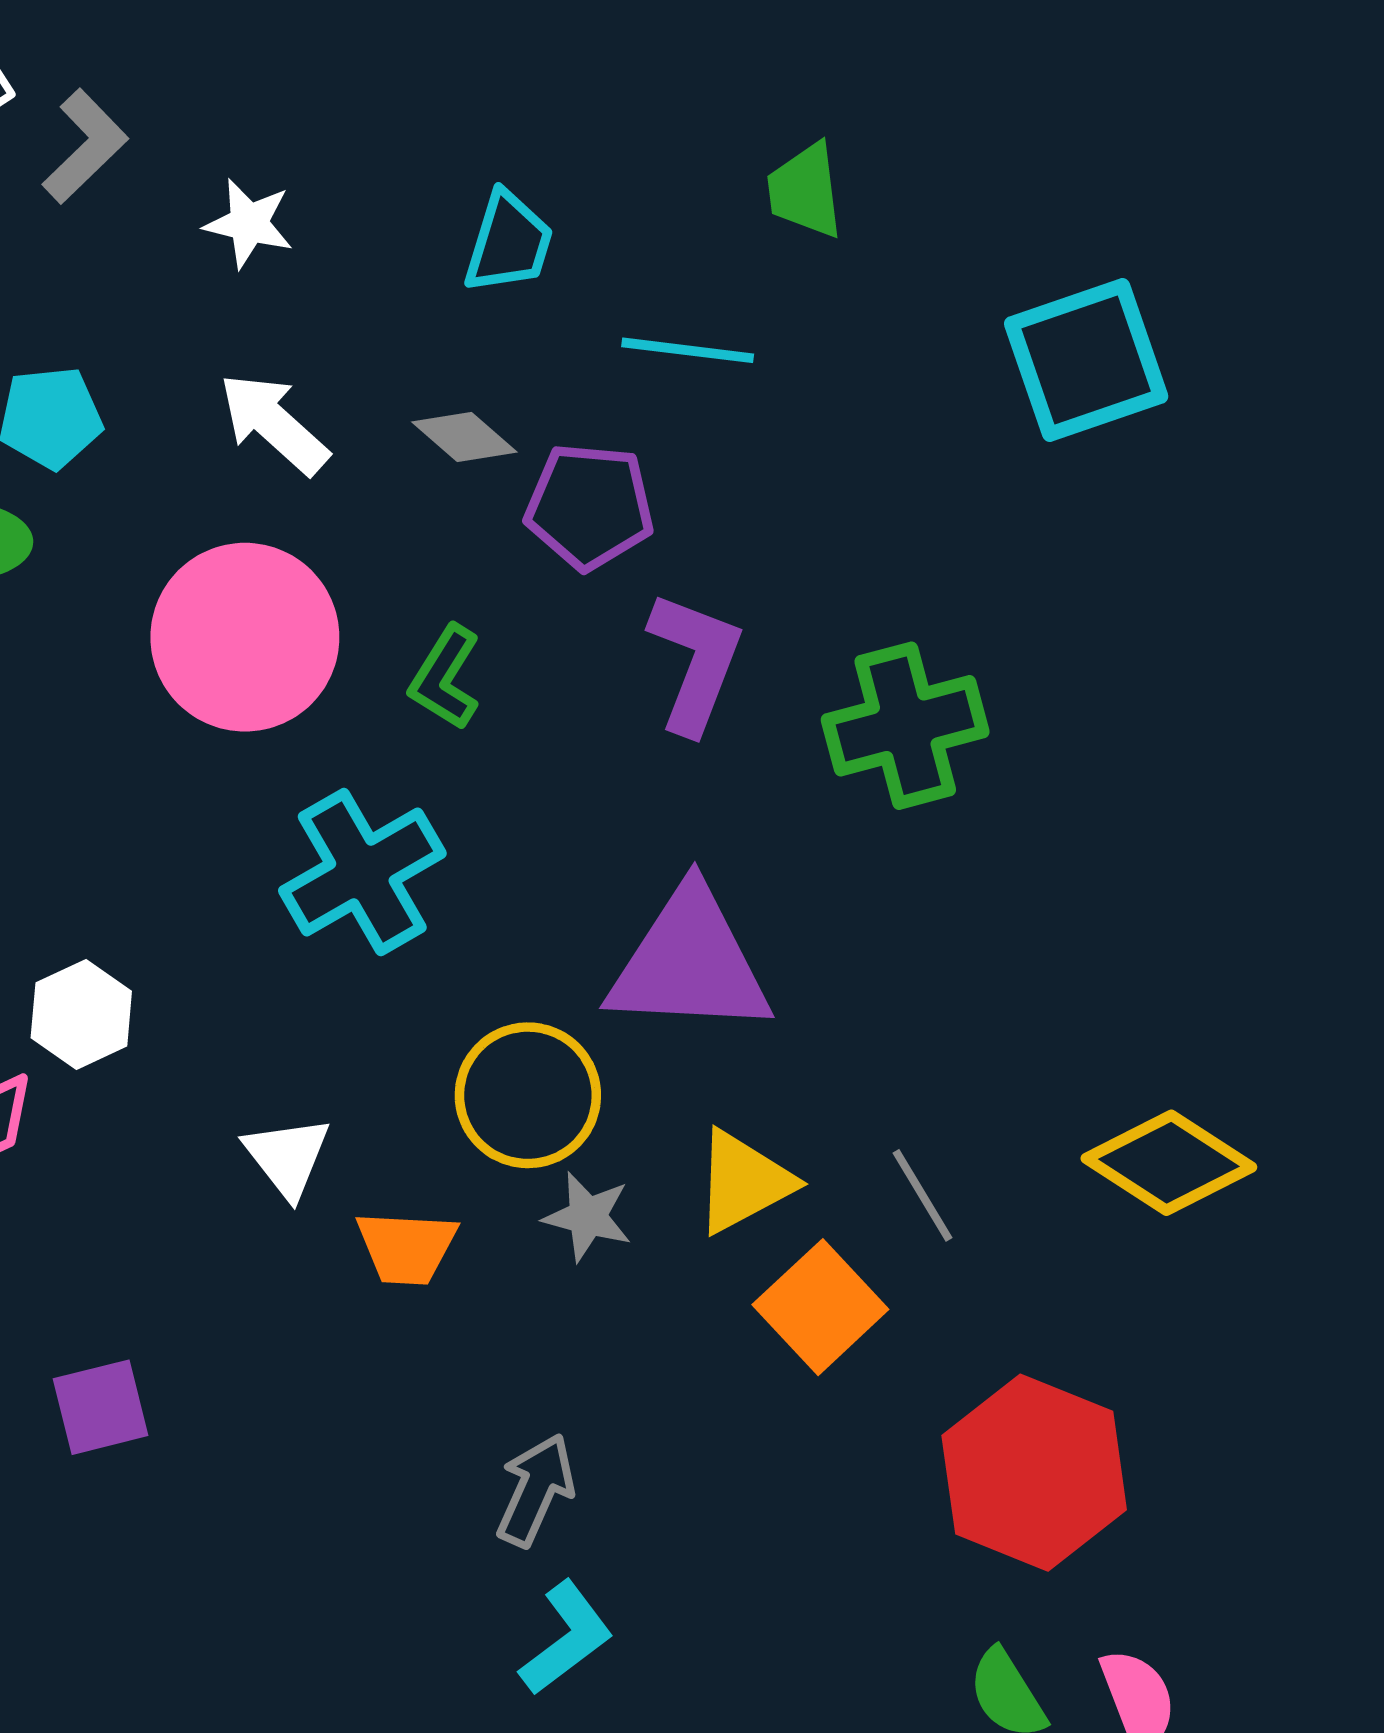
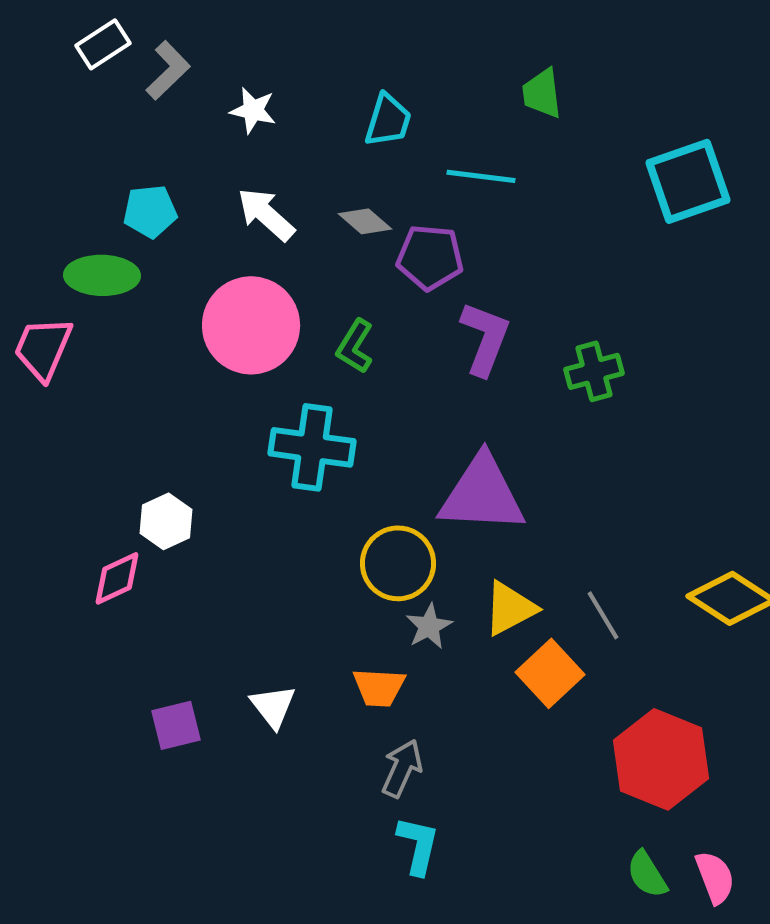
green cross: (905, 726) -> (594, 371), size x0.7
cyan cross: (362, 872) -> (312, 447), turned 38
white triangle: (287, 1157) -> (273, 706), moved
gray star: (588, 1217) -> (429, 626), turned 30
orange trapezoid: (407, 1247) -> (379, 687), moved
cyan L-shape: (566, 1638) -> (418, 845), turned -40

